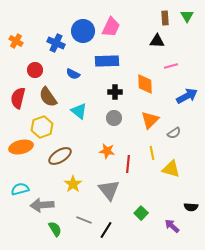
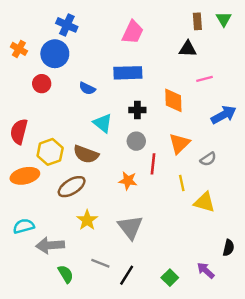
blue circle: (83, 31) -> (55, 54), moved
blue cross: (56, 43) -> (67, 25), moved
brown semicircle: (48, 97) -> (86, 154), moved, turned -35
red semicircle: (18, 98) -> (19, 132), moved
cyan triangle: (79, 111) -> (103, 123), moved
red line: (128, 164) -> (153, 164), moved
black semicircle: (191, 207) -> (228, 248), turned -80
green square: (141, 213) -> (170, 278), moved

